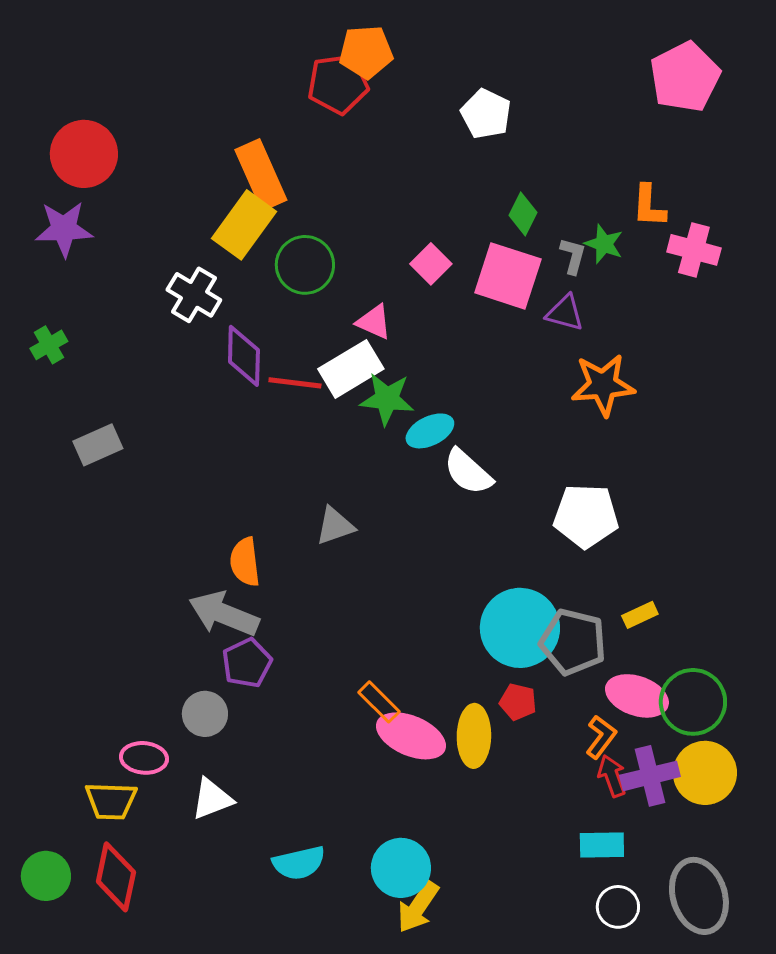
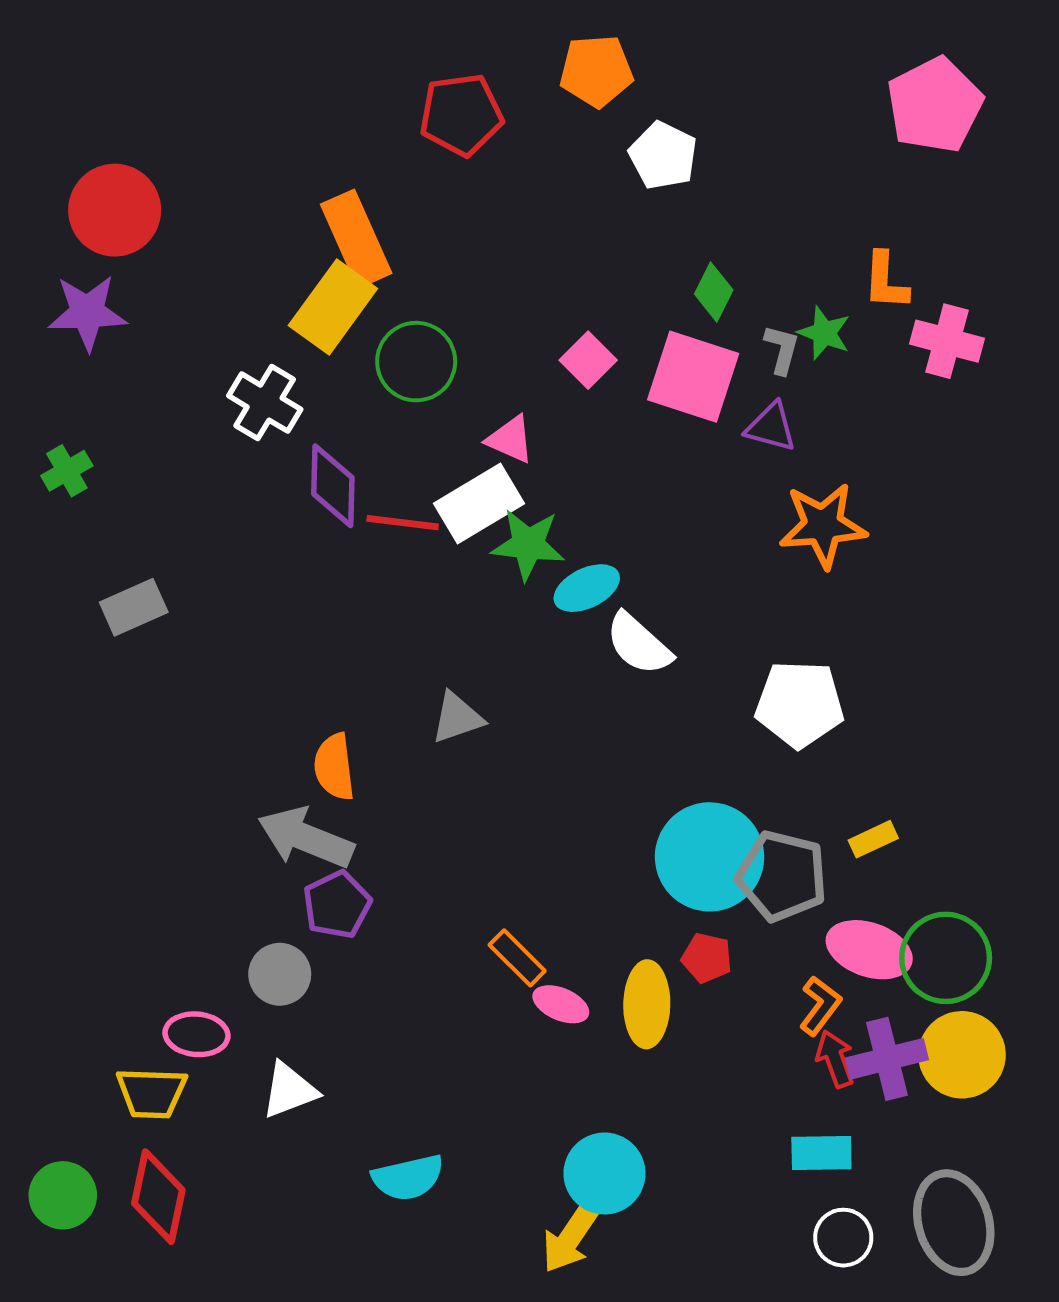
orange pentagon: (366, 52) -> (596, 71), moved
pink ellipse: (411, 736) -> (561, 1004), size x0.6
cyan circle: (401, 868) -> (604, 1173), moved

